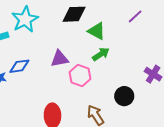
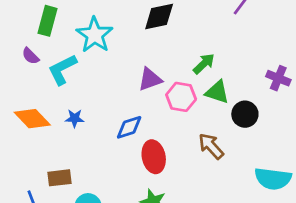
green triangle: (97, 31) -> (217, 92), moved
blue diamond: (19, 66) -> (129, 127), moved

